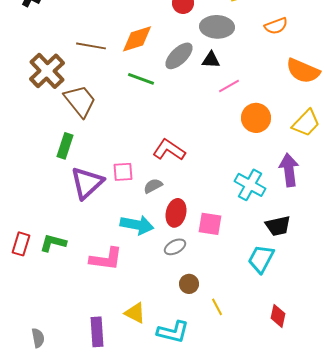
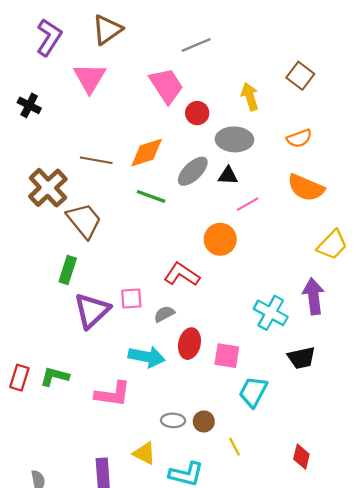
orange semicircle: (303, 71) -> (306, 188), moved
orange circle: (256, 118) -> (220, 239), moved
gray ellipse: (175, 247) -> (173, 420), moved, turned 30
cyan trapezoid: (261, 259) -> (253, 392), moved

